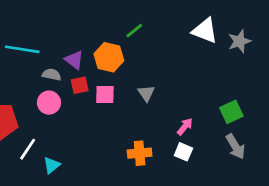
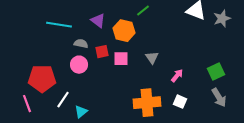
purple triangle: (74, 60) -> (98, 21), moved
pink arrow: (185, 127) -> (177, 76), moved
orange cross: (140, 153) -> (147, 103), size x1.5

